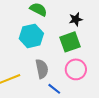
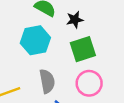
black star: (76, 19) -> (75, 20), moved

